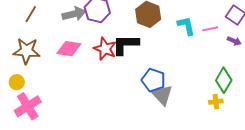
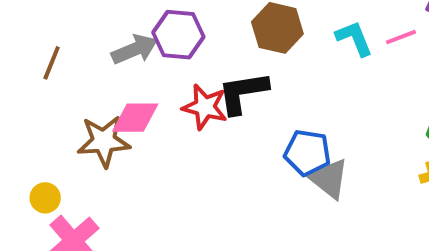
brown star: (27, 51) -> (104, 141), moved

